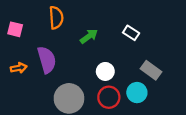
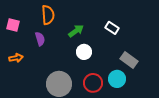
purple semicircle: (47, 60) -> (40, 39), moved, size x0.6
white circle: (105, 71) -> (84, 52), moved

